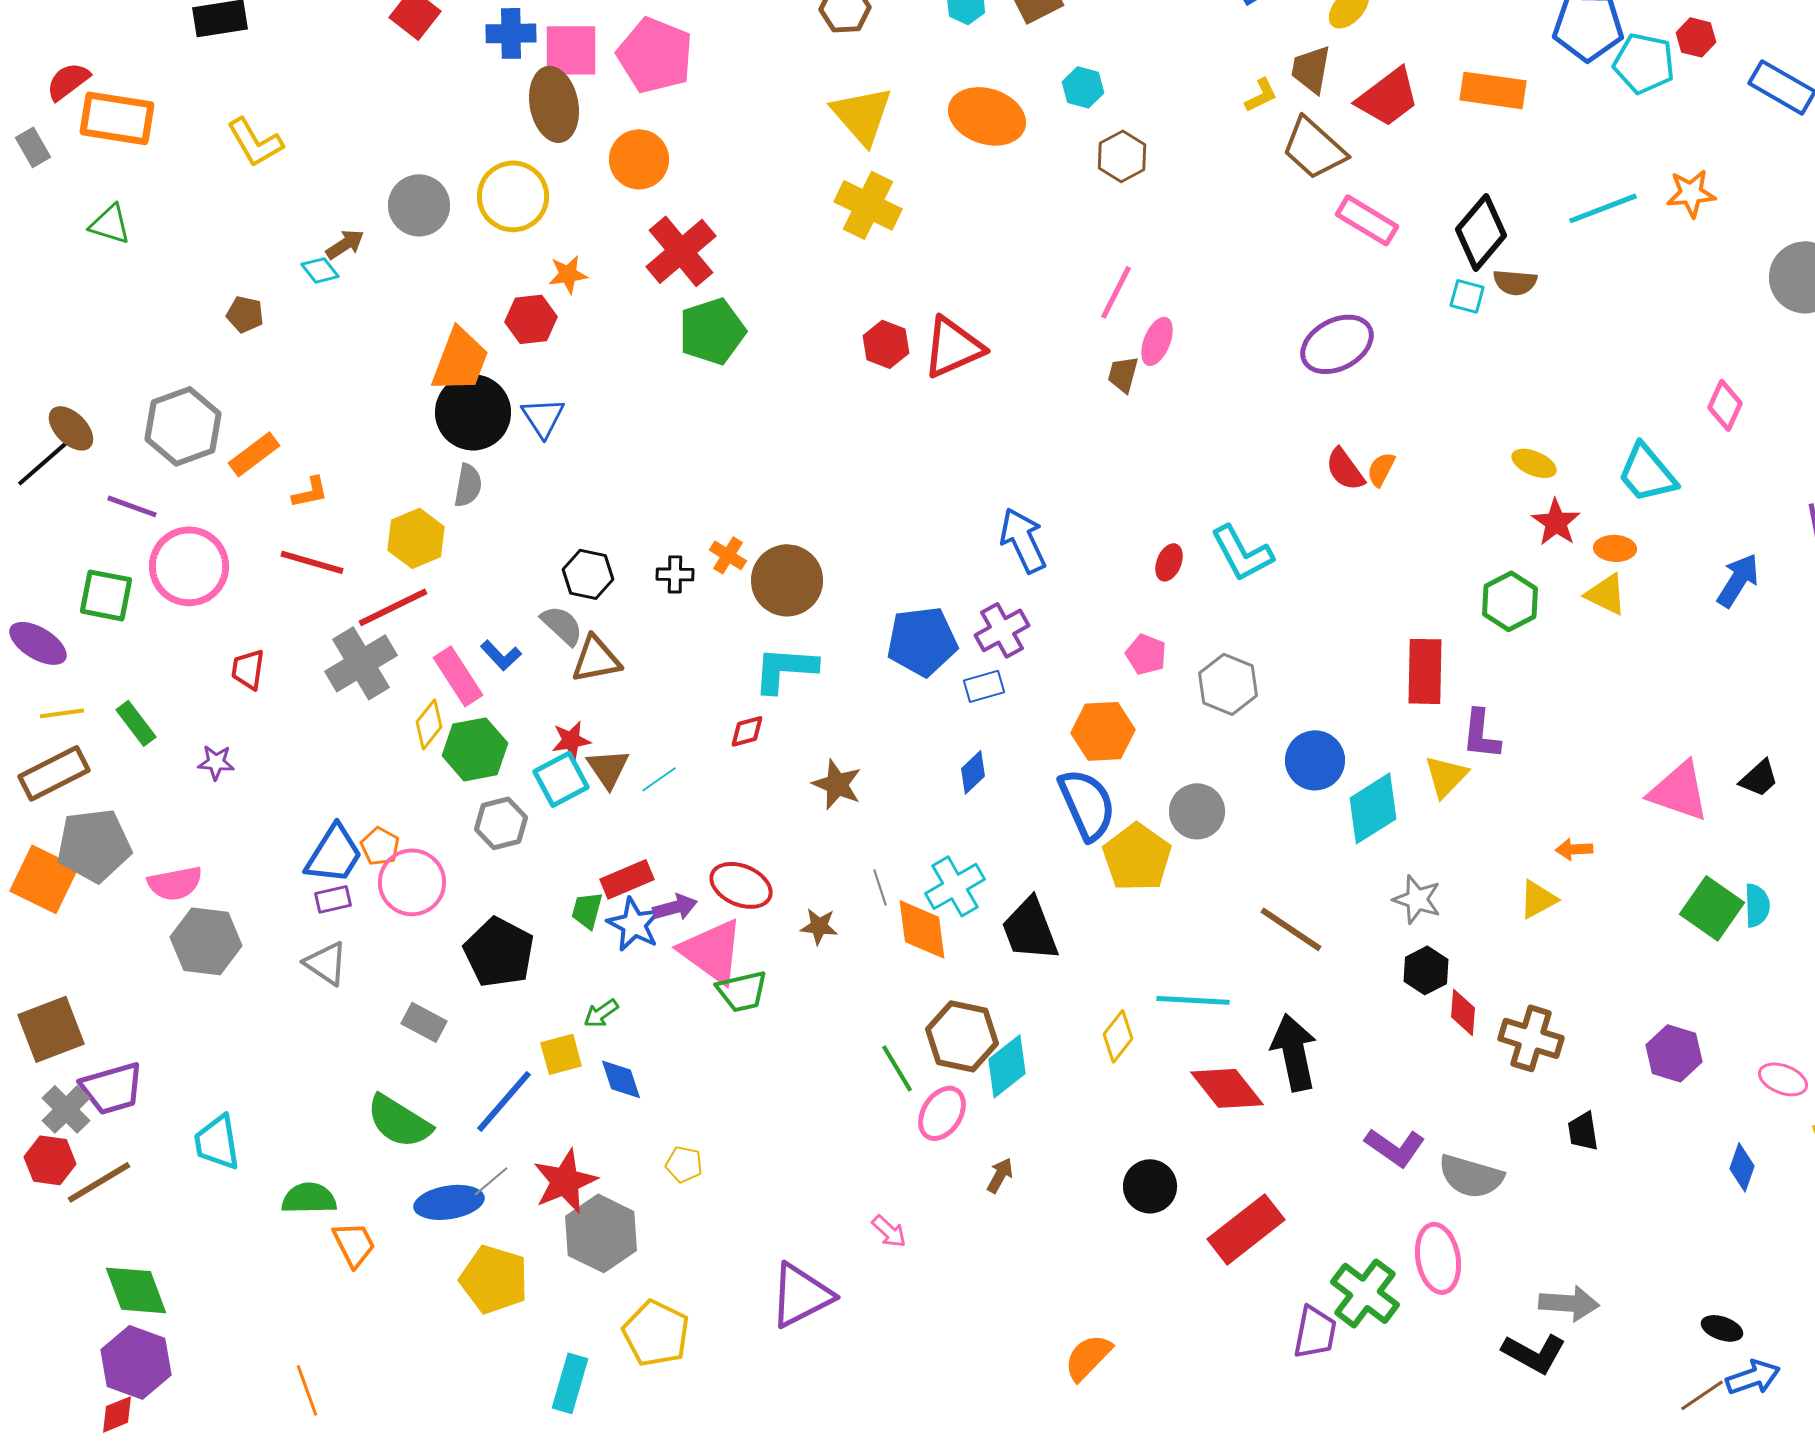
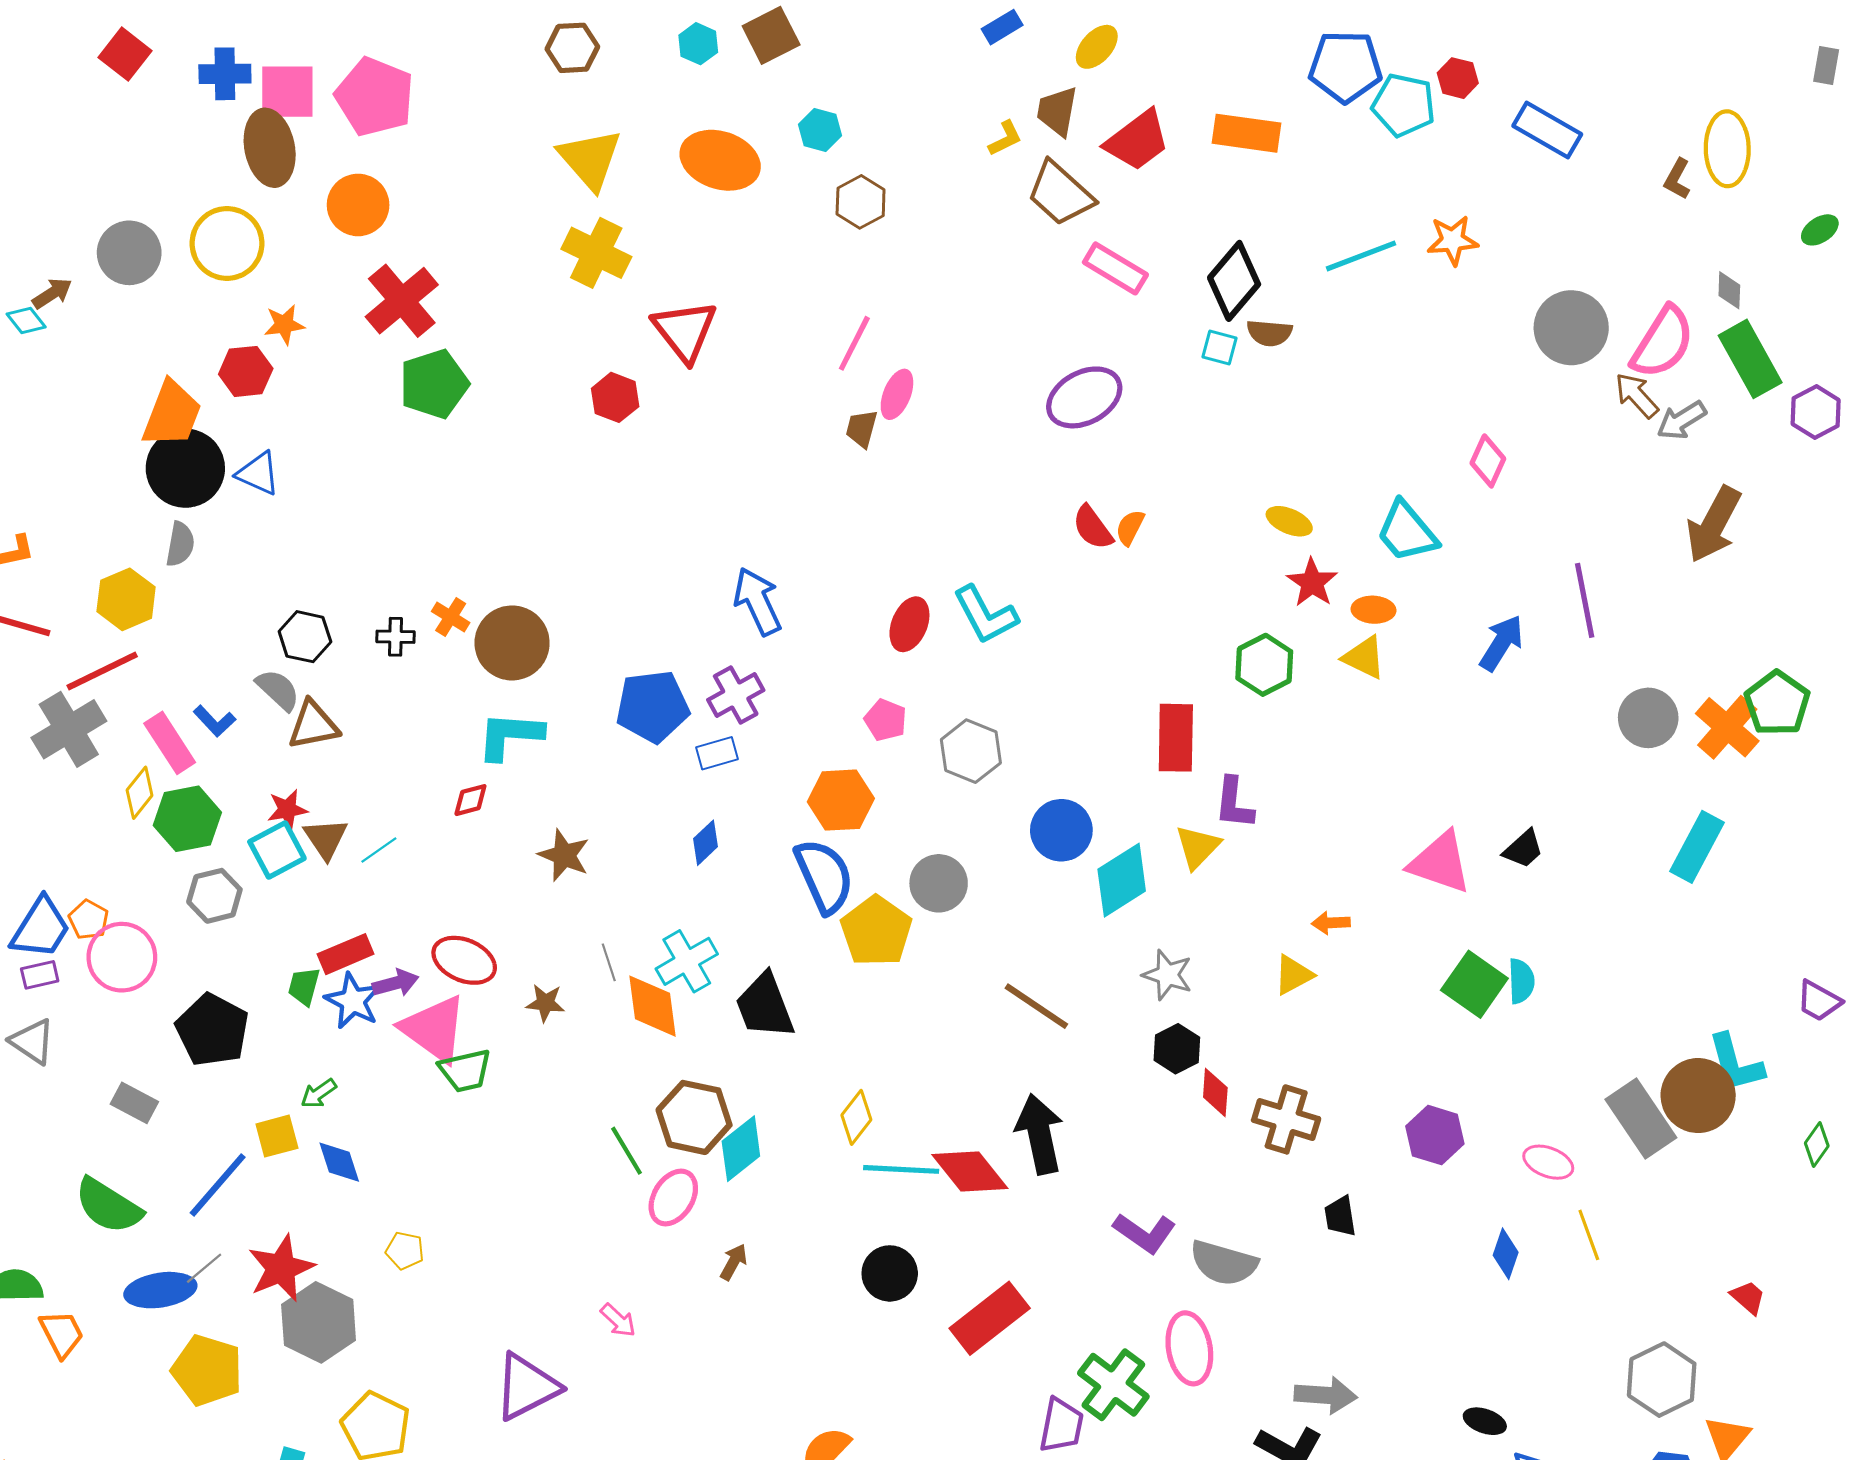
red triangle: (953, 347) -> (685, 331), moved, turned -44
blue triangle: (543, 417) -> (258, 473), turned -33
red ellipse: (1169, 562) -> (909, 624), size x1.4
cyan line: (1193, 1000) -> (901, 1169), moved

